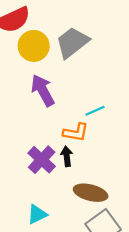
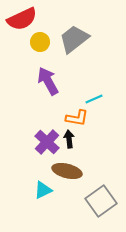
yellow circle: (34, 46) -> (40, 42), size x0.7
brown ellipse: (91, 193) -> (67, 171), moved

